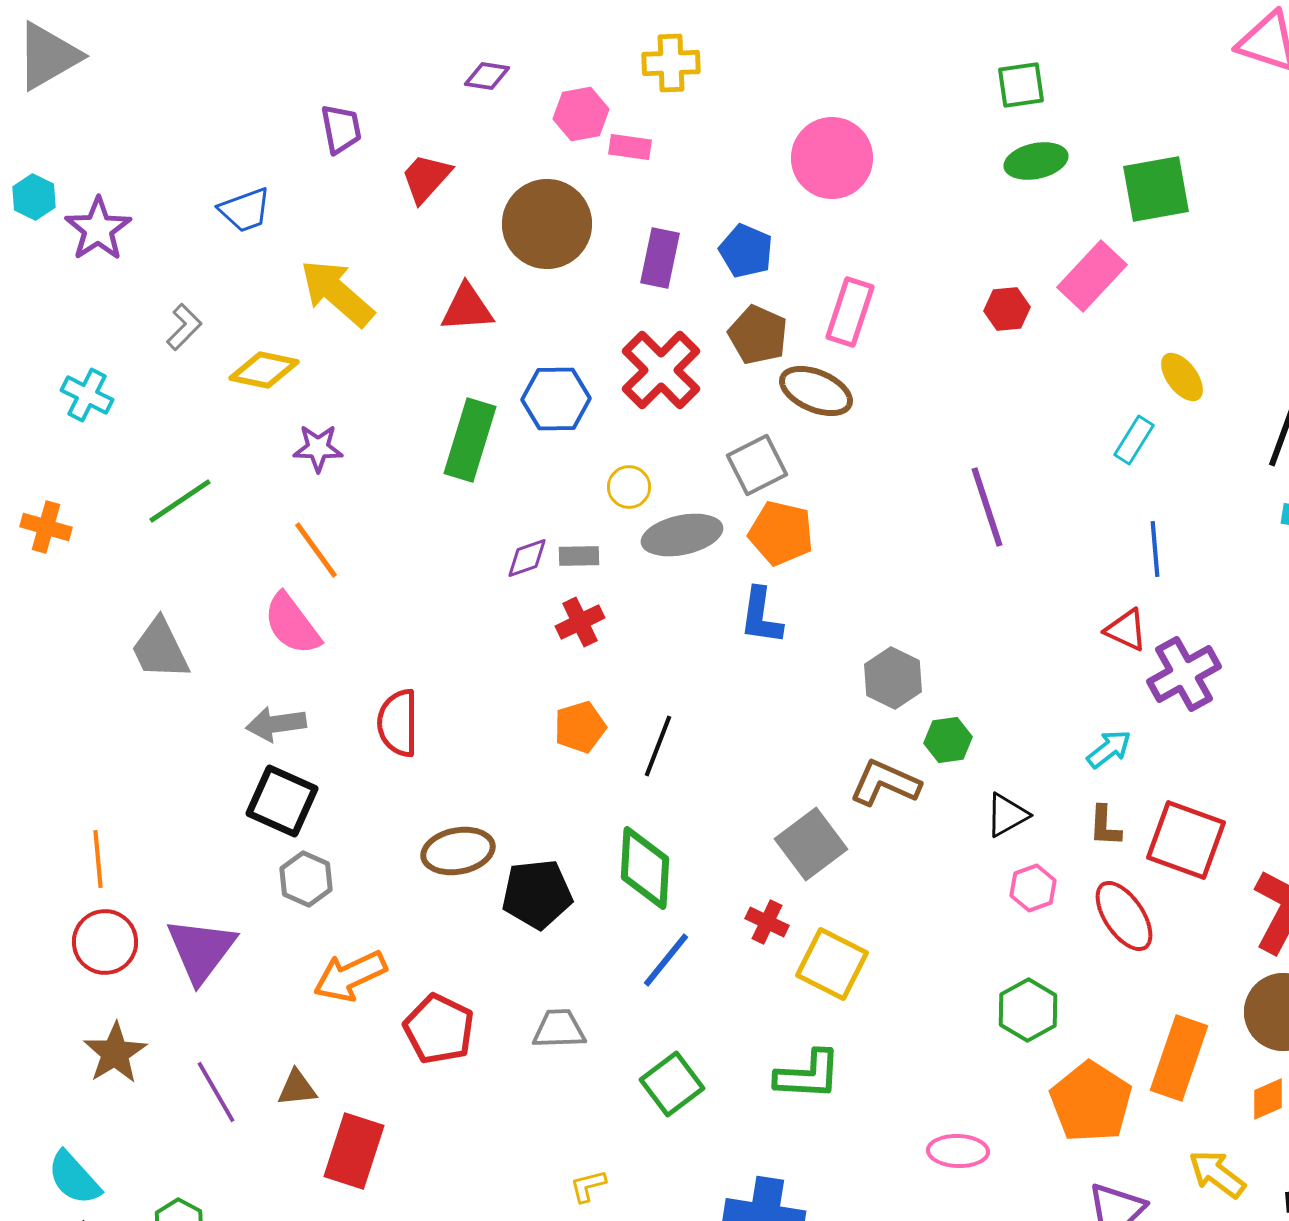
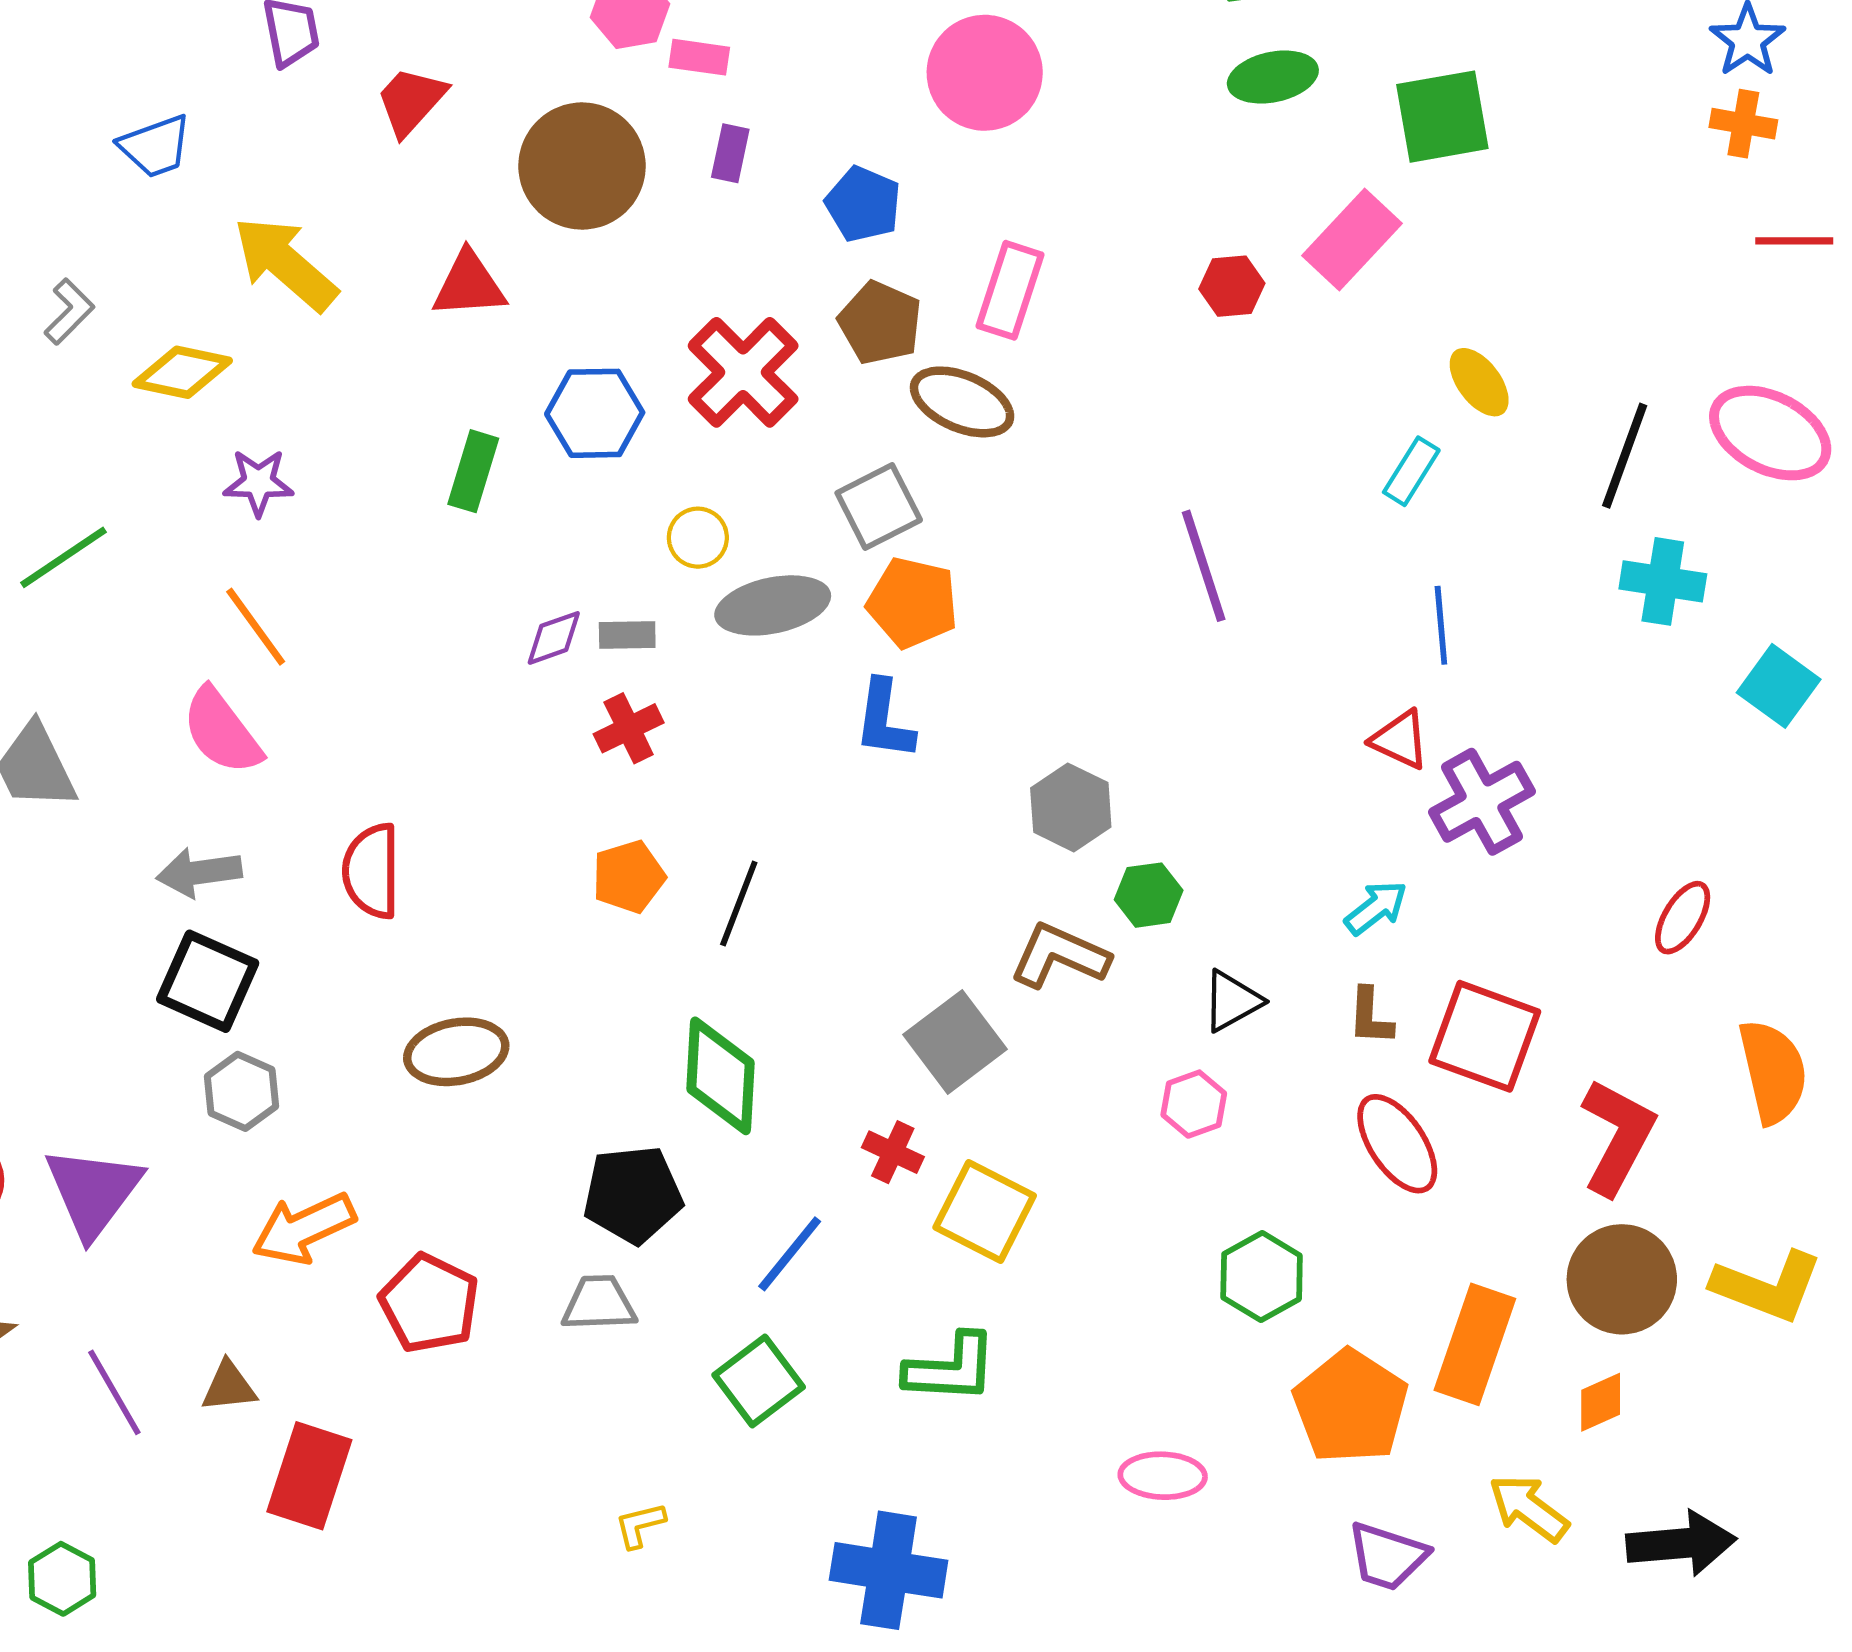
purple rectangle: (660, 258) -> (730, 153), moved, size x0.7
green rectangle: (470, 440) -> (473, 471), size x0.7
pink hexagon: (1033, 888) -> (1194, 1104), moved
black pentagon: (537, 894) -> (633, 1195), moved
blue line: (666, 960) -> (790, 1254), moved

